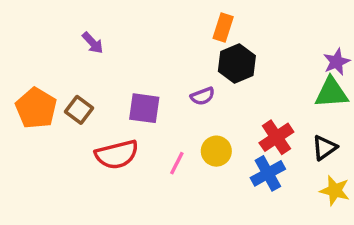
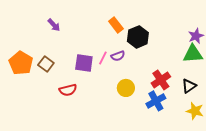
orange rectangle: (223, 27) -> (116, 25), moved, turned -56
red semicircle: (117, 155) -> (68, 90), size x0.7
pink line: (177, 163) -> (103, 58), moved

